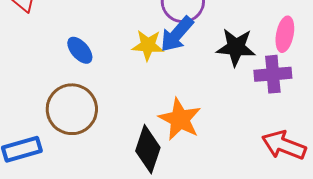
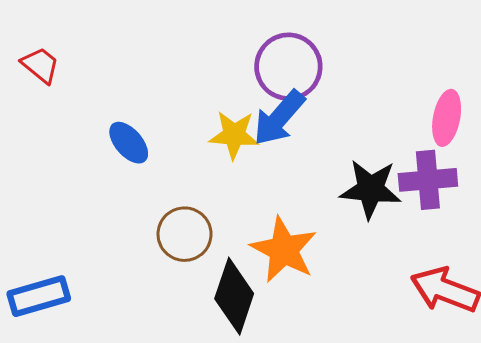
black star: (236, 47) -> (371, 189), moved
brown circle: (72, 109) -> (185, 234), moved, size x0.7

